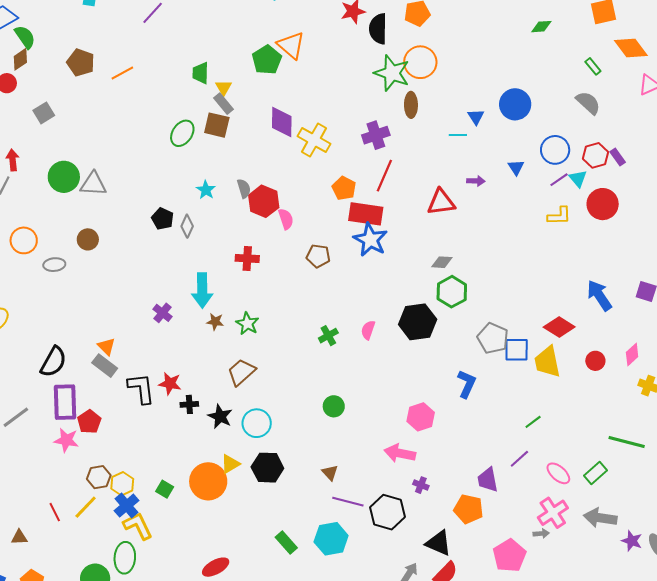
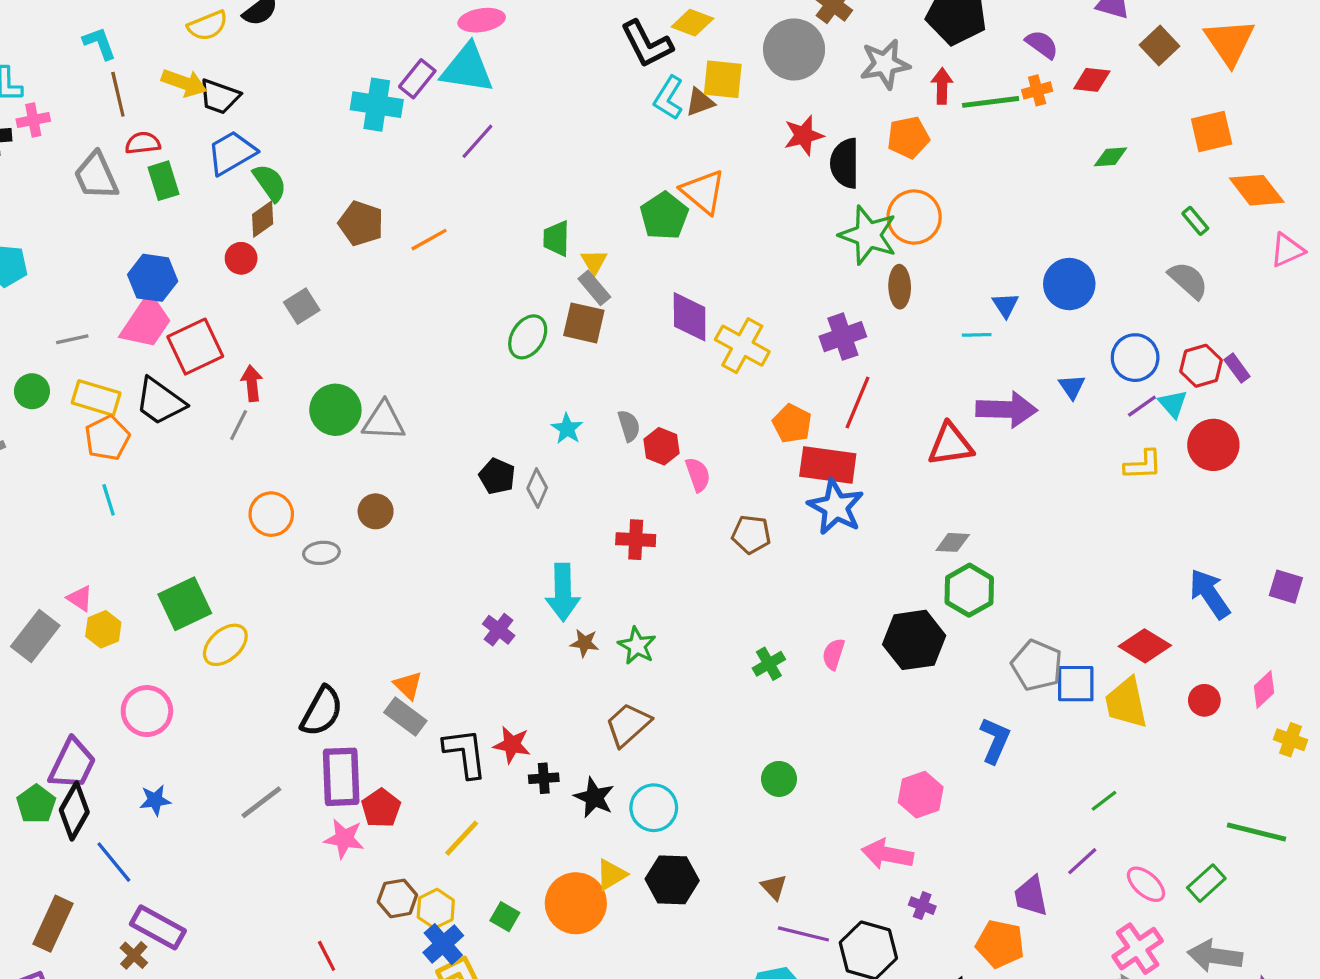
purple arrow: (476, 181) -> (1007, 409), size x2.0
red hexagon: (264, 201) -> (661, 446), size x0.7
yellow line: (86, 507) -> (462, 838), moved

